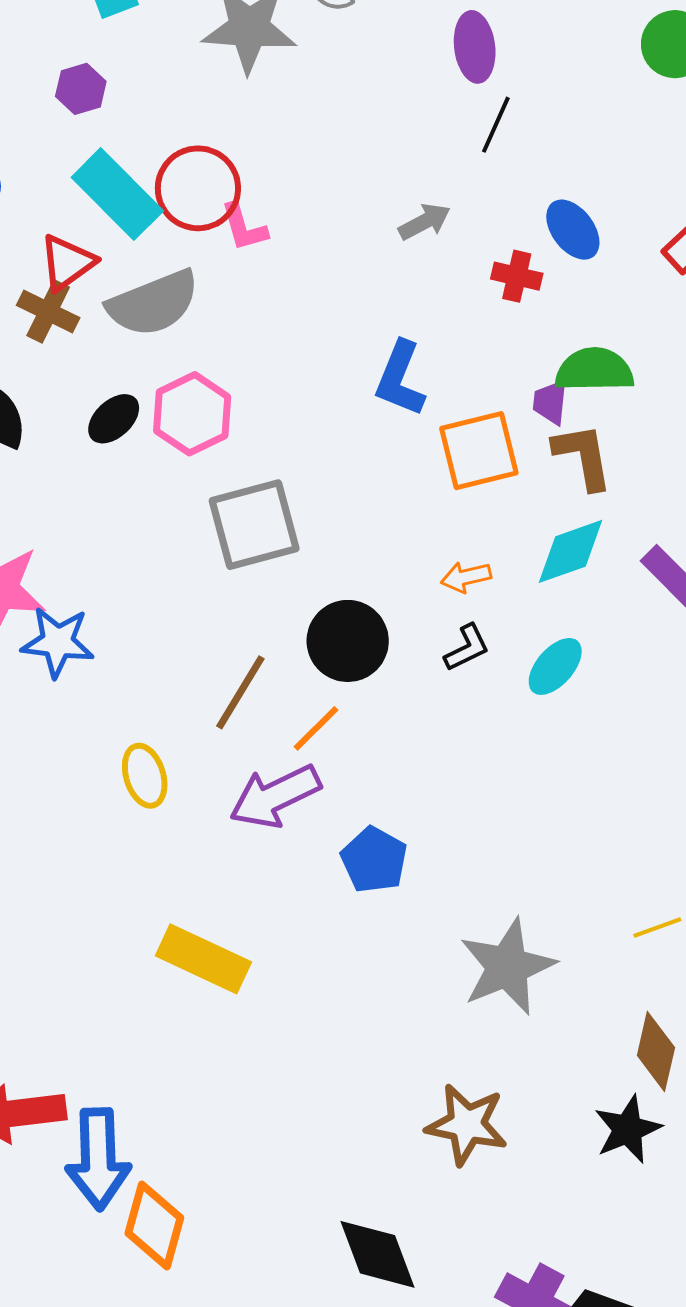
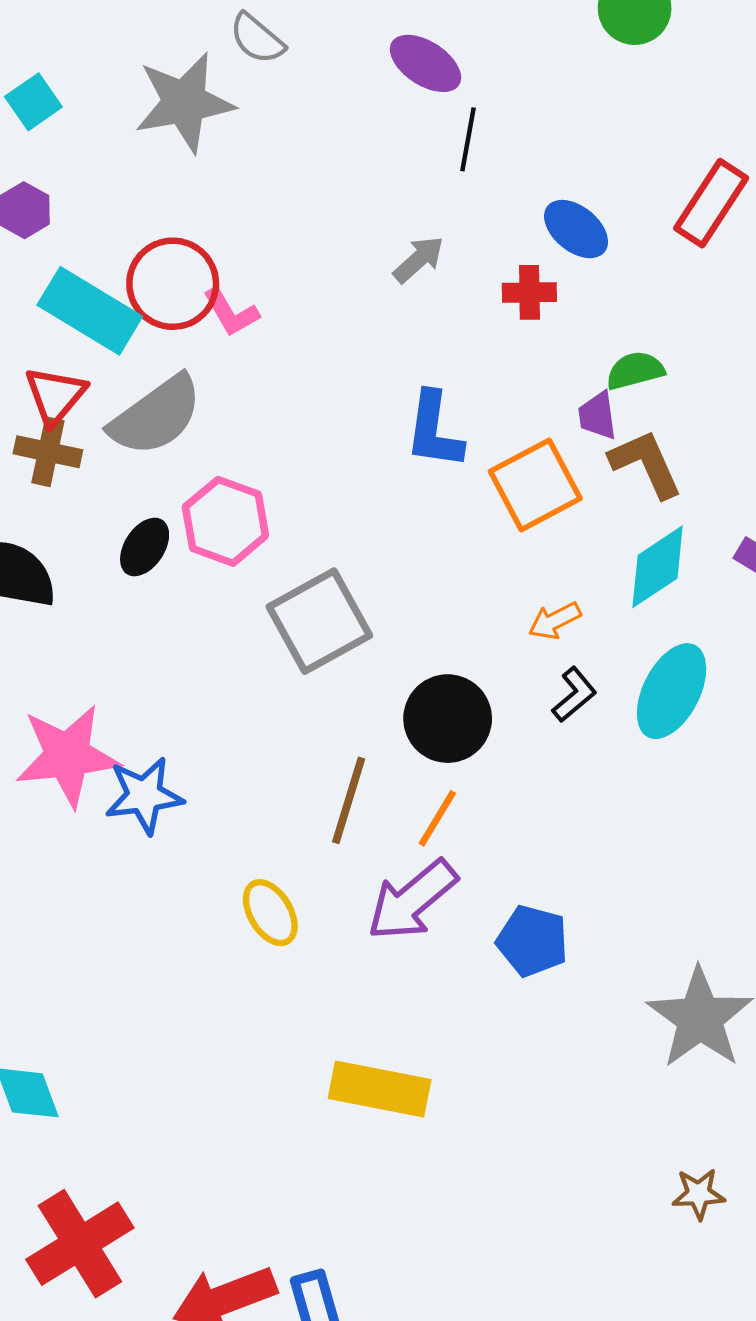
purple ellipse: (475, 47) -> (425, 63), turned -36
green semicircle: (594, 370) -> (635, 370), size x0.7
cyan ellipse: (555, 666) -> (672, 691), size x1.4
brown star: (467, 1125) -> (699, 1194), size x0.6

